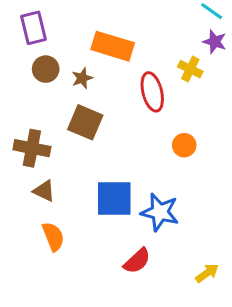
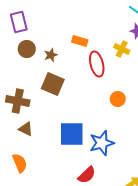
orange rectangle: (113, 46) -> (80, 41), moved, size x0.6
blue star: (160, 212) -> (102, 143), turned -30
orange semicircle: (53, 237) -> (20, 163), moved

